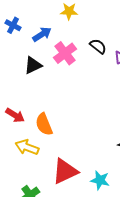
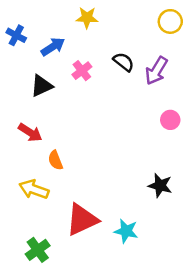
pink cross: (65, 53) -> (82, 71), size x0.7
red arrow: (15, 115) -> (30, 133), moved
orange semicircle: (44, 124) -> (55, 160), size x0.7

